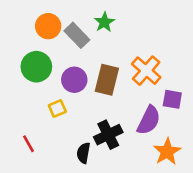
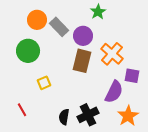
green star: (104, 22) -> (98, 12), moved
purple circle: (74, 80) -> (83, 36), moved
black cross: (108, 135) -> (88, 115), moved

